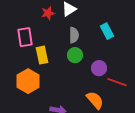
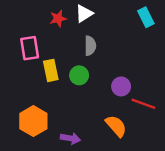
cyan rectangle: (107, 31) -> (146, 17), moved
green circle: (75, 55) -> (79, 75), moved
orange hexagon: (28, 81) -> (33, 121), moved

